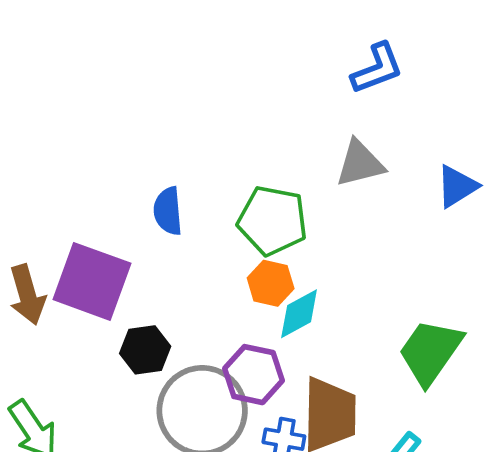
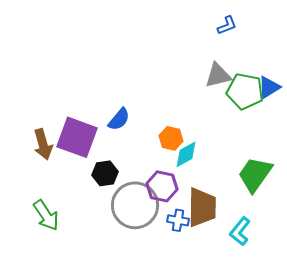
blue L-shape: (377, 68) -> (227, 25), size x0.7
blue semicircle: (168, 211) -> (119, 119), moved, turned -135
green pentagon: (272, 221) -> (245, 91), moved

